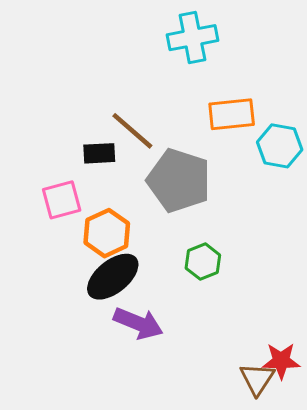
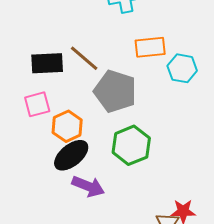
black rectangle: (99, 153) -> (47, 63), moved, size x1.5
green hexagon: (203, 262) -> (131, 145), size x1.6

